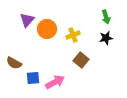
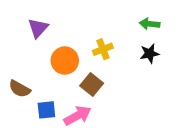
green arrow: (106, 17) -> (150, 24), turned 112
orange circle: (47, 29) -> (65, 61), moved
brown square: (81, 60) -> (92, 85), moved

